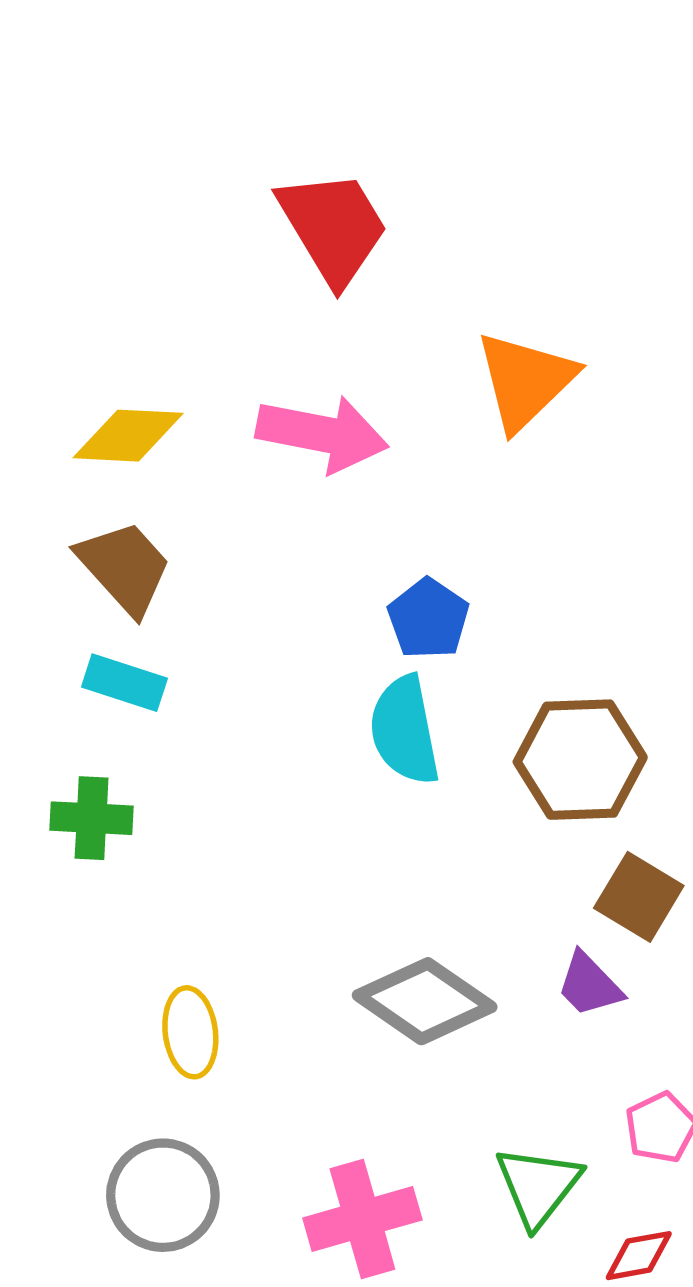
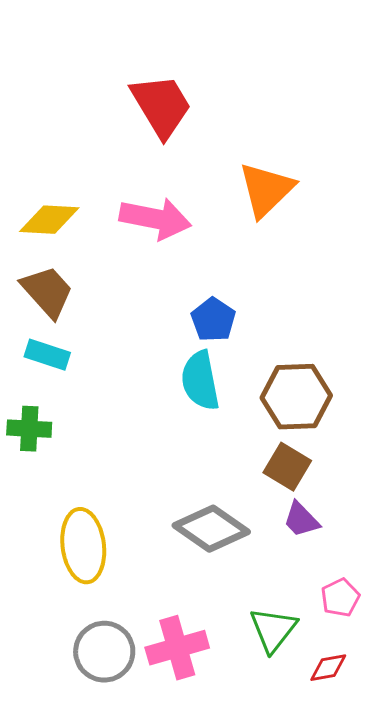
brown square: (639, 897) -> (287, 467), moved
yellow ellipse: (190, 1032) -> (83, 546), size x1.5
gray circle: (163, 1195) -> (104, 652), moved

